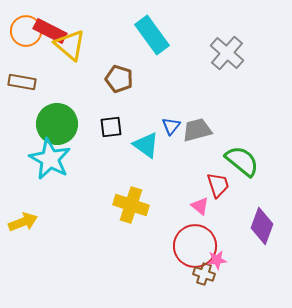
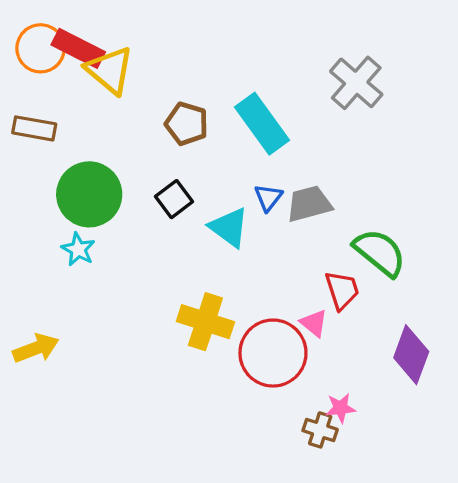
cyan rectangle: (152, 35) -> (262, 124), moved
black square: (111, 127) -> (174, 199), turned -30
cyan star: (50, 159) -> (78, 249), size x0.5
red circle: (195, 246) -> (273, 353), moved

